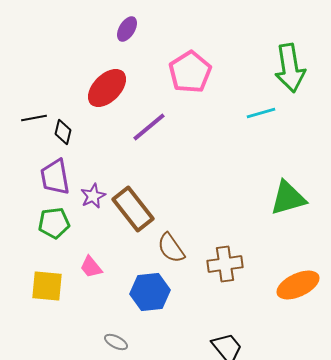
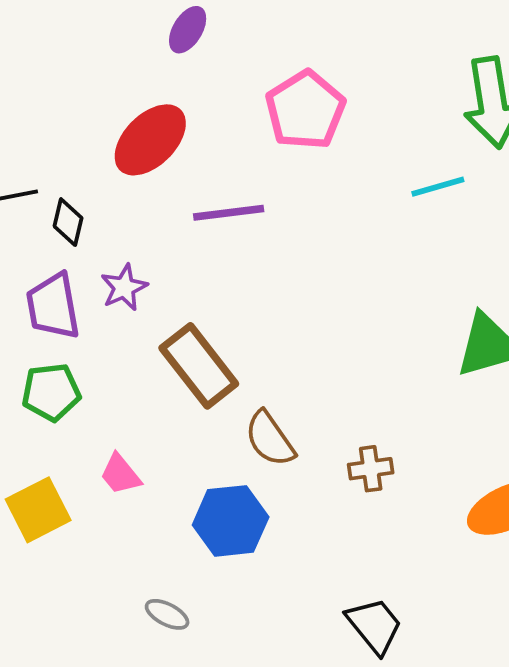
purple line: (149, 127) -> (229, 213), turned 33
purple star: (93, 196) -> (124, 287), moved
brown cross: (225, 264) -> (371, 469), size x0.7
yellow square: (47, 286) -> (38, 510), turned -32

